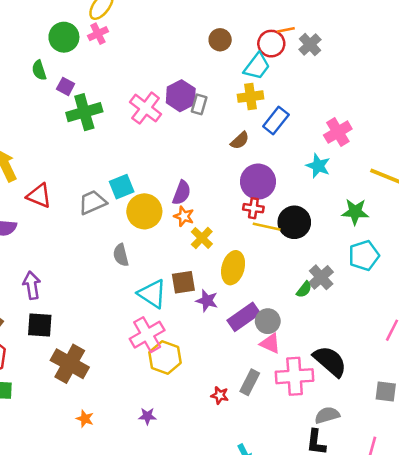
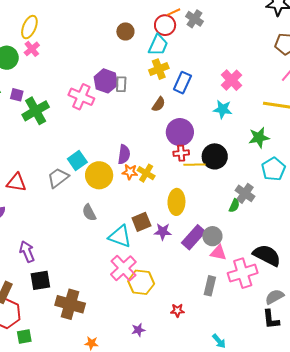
yellow cross: (202, 238) -> (146, 173), moved
red star: (220, 395) -> (177, 310), moved

